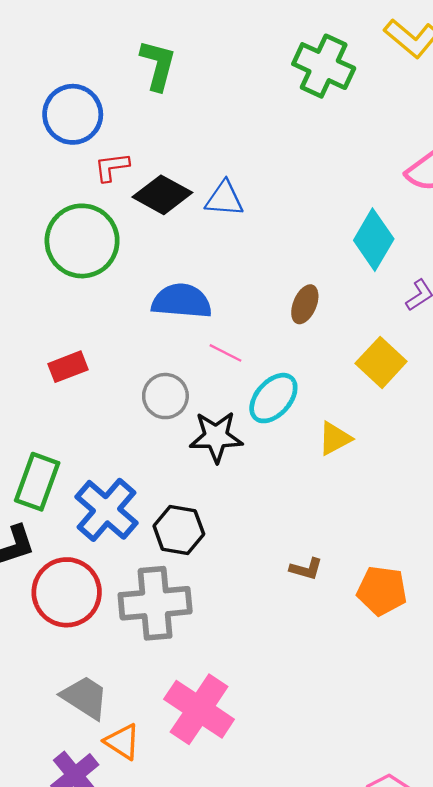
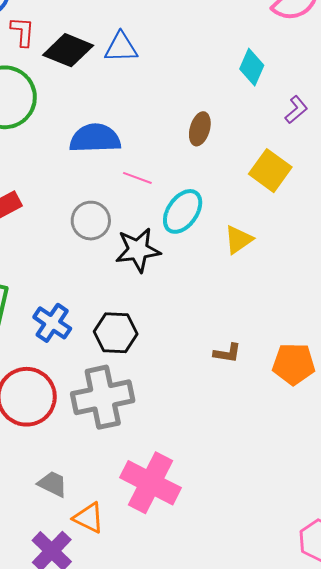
red L-shape: (112, 167) -> (23, 32), turned 108
cyan diamond: (374, 240) -> (252, 67), size x0.7
blue cross: (106, 510) -> (52, 323), size x0.7
gray trapezoid: (85, 697) -> (53, 484), size x0.7

